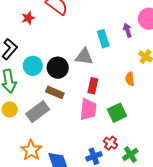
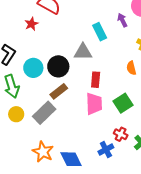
red star: (28, 18) -> (31, 24), moved
brown rectangle: (55, 92) -> (59, 91), turned -54

